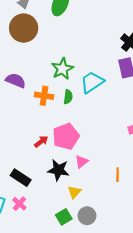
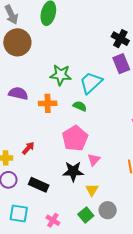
green star: (62, 69) -> (61, 75), turned -30
green semicircle: (68, 97) -> (80, 106), moved, turned -64
red arrow: (41, 142) -> (28, 148), moved
pink cross: (19, 204) -> (53, 220), moved

